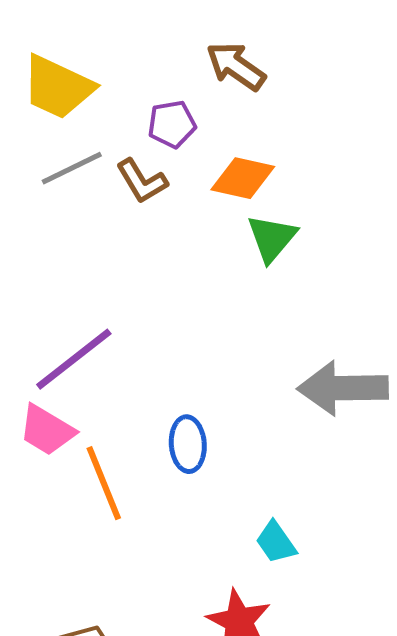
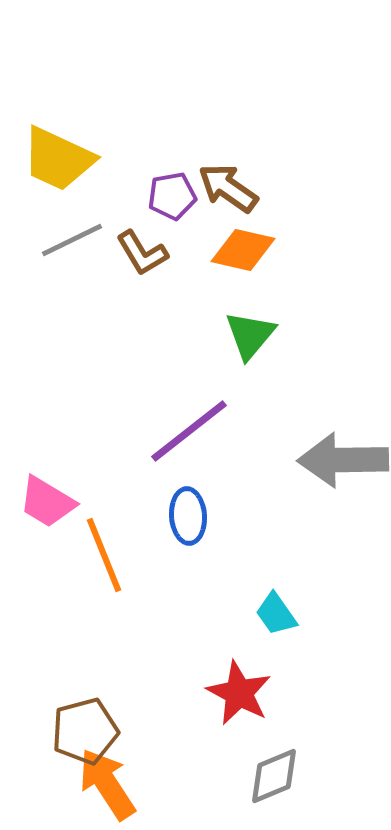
brown arrow: (236, 66) -> (228, 188), moved
green triangle: (272, 238) -> (250, 335), moved
purple line: (74, 359) -> (189, 431), moved

